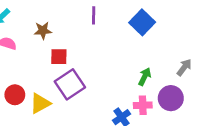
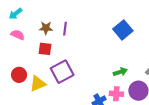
purple line: (94, 15) -> (65, 29), moved
red square: (59, 57) -> (45, 49), moved
green arrow: (145, 77) -> (120, 72), turned 40

